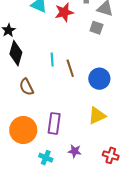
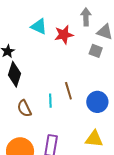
cyan line: (52, 59) -> (50, 101), moved
yellow triangle: (97, 116) -> (94, 139), turned 30

